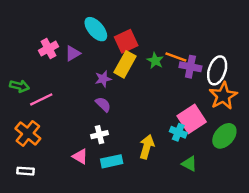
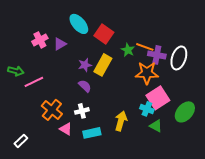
red square: (126, 41) -> (104, 34), turned -30
yellow rectangle: (125, 64) -> (103, 65), moved
orange star: (223, 96) -> (147, 73), moved, turned 30
orange cross: (28, 133) -> (52, 110), moved
green triangle: (189, 164) -> (156, 126), moved
white rectangle: (25, 171) -> (21, 141), turned -48

